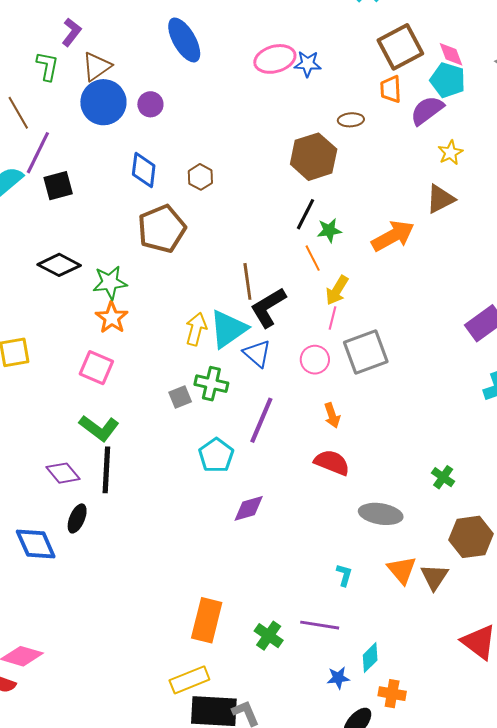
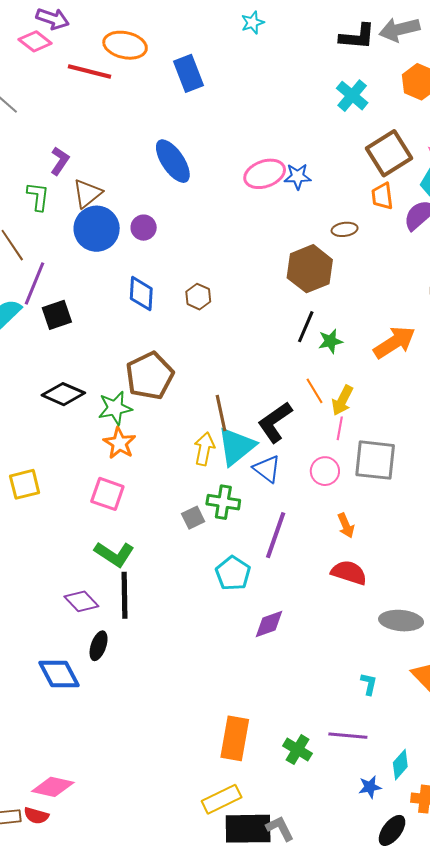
brown pentagon: (162, 229) -> (150, 376), moved
orange line: (313, 258) -> (314, 391), moved
brown line: (247, 281) -> (221, 413), moved
gray square: (366, 352) -> (375, 460), turned 30

